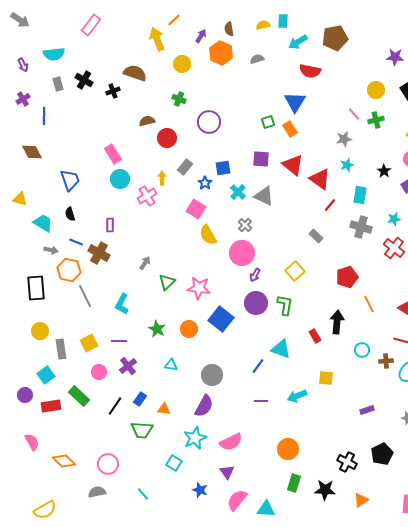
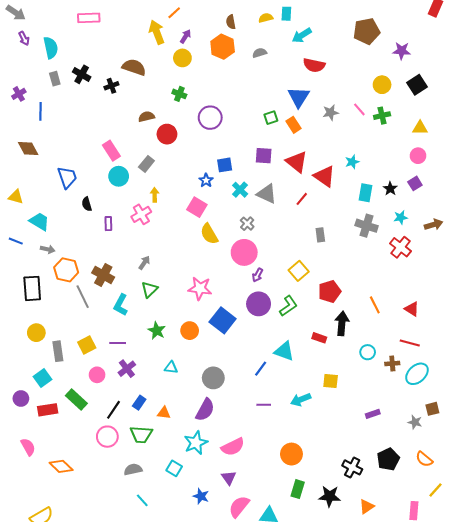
pink rectangle: (91, 25) -> (89, 18), turned 50
purple arrow: (201, 36) -> (186, 36), moved
brown pentagon: (335, 38) -> (367, 31), moved
cyan semicircle: (54, 54) -> (51, 48), turned -95
purple arrow: (23, 65) -> (24, 38), moved
gray star: (344, 139) -> (331, 112), moved
gray rectangle: (185, 167) -> (146, 164), moved
black star: (384, 171) -> (390, 189), moved
yellow arrow: (162, 178) -> (155, 195), moved
pink cross: (147, 196) -> (141, 214), moved
red line: (330, 205) -> (302, 199), moved
black semicircle: (70, 214) -> (87, 204), moved
gray rectangle: (316, 236) -> (320, 235), turned 40
blue line: (76, 242) -> (16, 241), moved
brown cross: (99, 253) -> (103, 275), moved
red pentagon: (347, 277) -> (330, 291), moved
green triangle: (167, 282) -> (149, 289), moved
green L-shape: (285, 305) -> (288, 306), turned 45
red rectangle: (315, 336) -> (319, 338), turned -40
pink circle: (108, 464) -> (107, 437), moved
gray semicircle: (97, 492) -> (133, 469), moved

